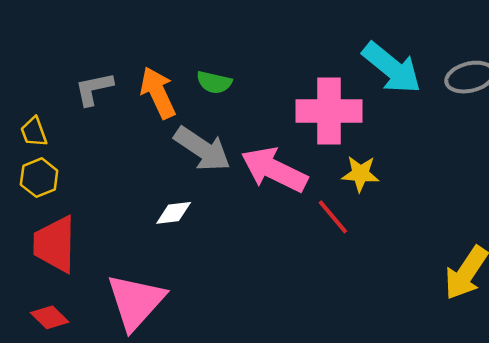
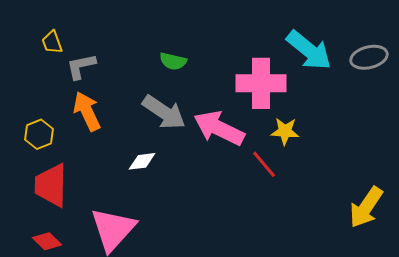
orange arrow: (158, 93) -> (87, 111), moved
yellow trapezoid: (34, 132) -> (52, 42), moved

